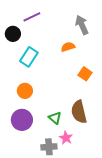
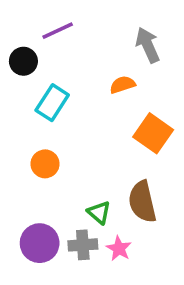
orange square: (85, 74) -> (153, 133), size x1.5
purple circle: (22, 120) -> (40, 243), moved
gray cross: (49, 147) -> (83, 245), moved

